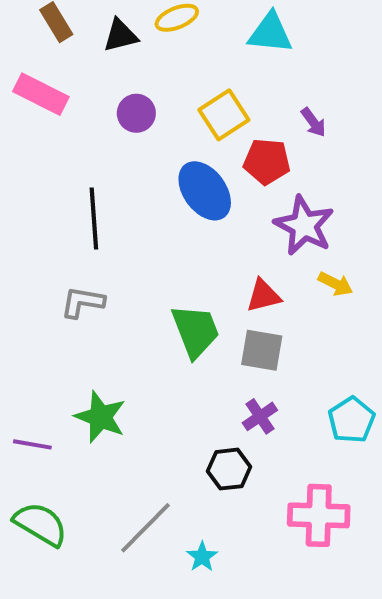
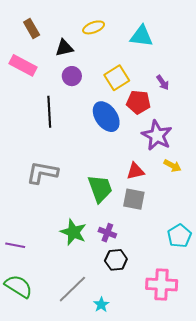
black triangle: (120, 35) -> (64, 48), moved
black line: (94, 218) -> (49, 112), moved
gray L-shape: (82, 302) -> (42, 173), size x1.4
purple cross: (260, 416) -> (107, 233), moved, turned -36
green star: (100, 417) -> (73, 232), moved

